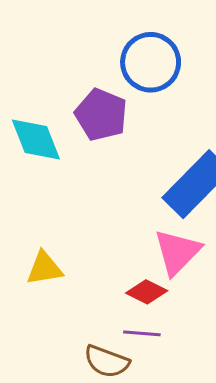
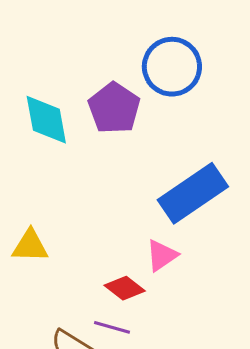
pink triangle: (177, 252) -> (162, 255), size x0.7

